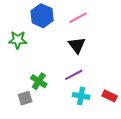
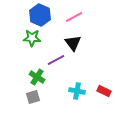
green star: (18, 40) -> (32, 38), moved
purple line: (74, 75) -> (56, 60), moved
gray square: (25, 98) -> (33, 97), moved

